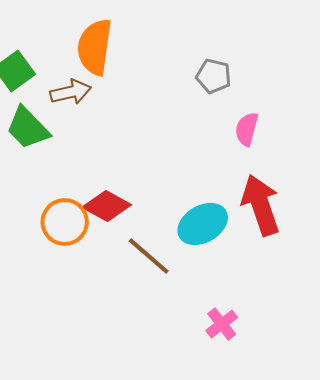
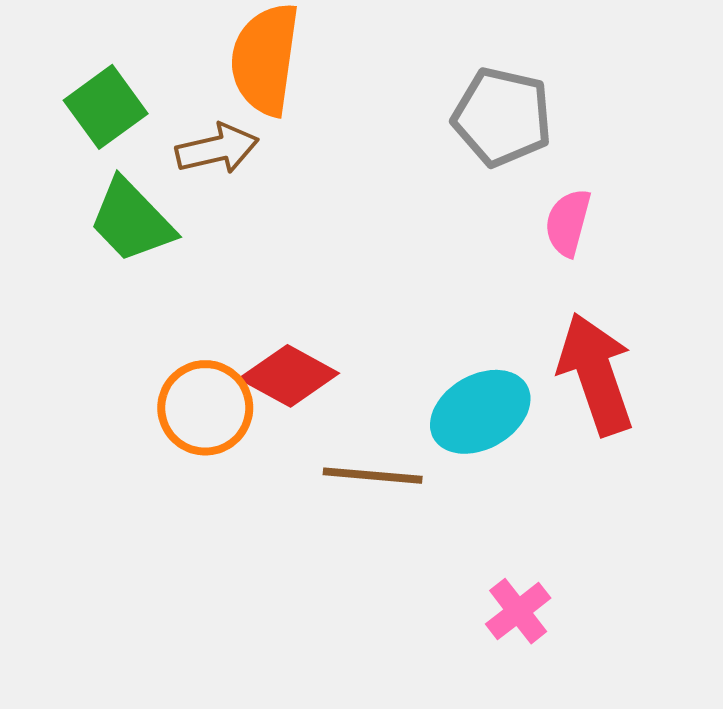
gray pentagon: (214, 76) -> (502, 117), size x1.4
brown line: (149, 256) -> (373, 476), turned -36

